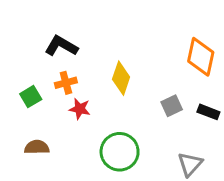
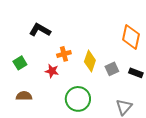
yellow diamond: (121, 78) -> (90, 61), moved
orange cross: (66, 83) -> (64, 54), moved

